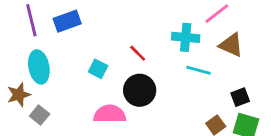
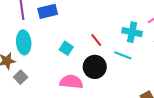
cyan line: (198, 70) -> (123, 55), moved

